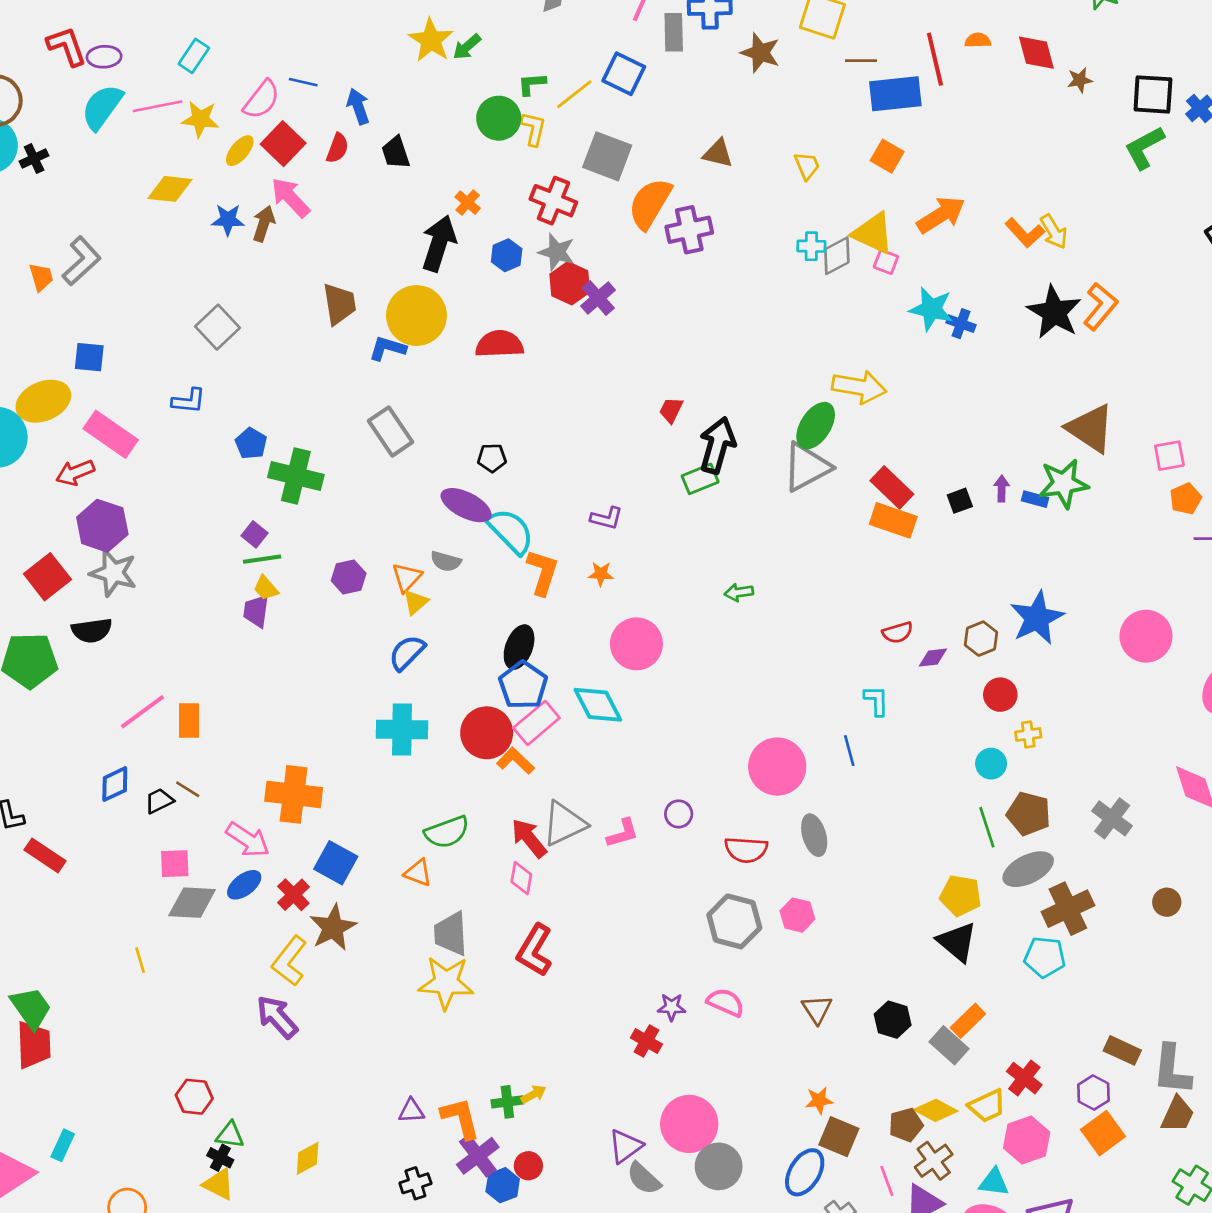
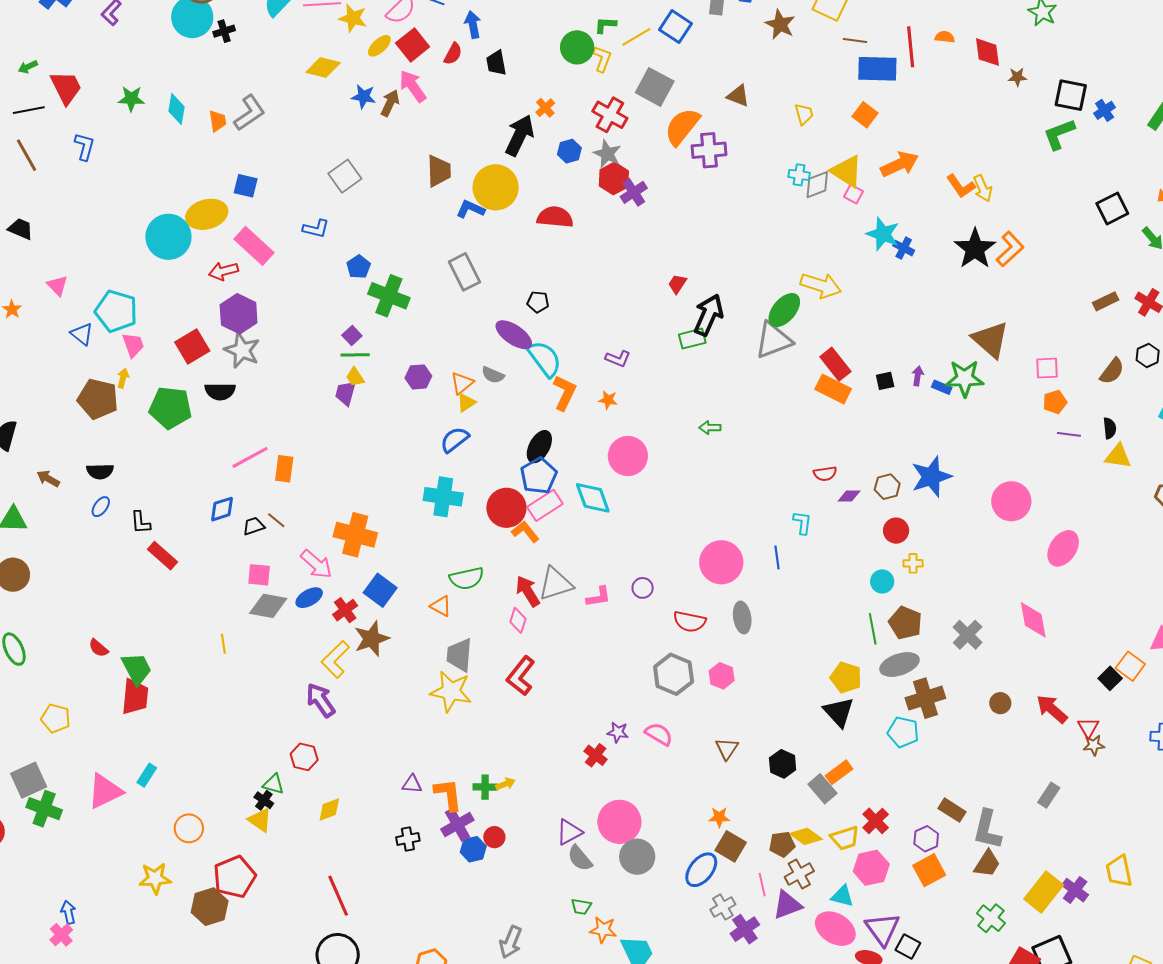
red hexagon: (194, 1097) -> (304, 757), moved

